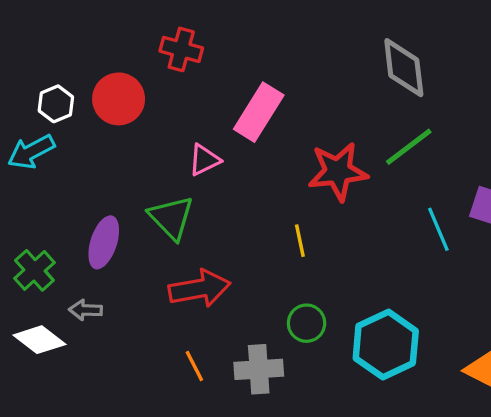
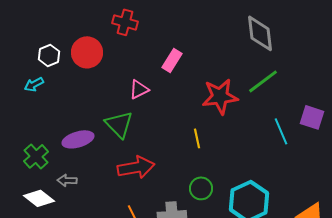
pink rectangle: (259, 112) -> (172, 60), size x0.7
cyan arrow: (31, 152) -> (34, 84), size x0.7
purple ellipse: (104, 242) -> (78, 139), turned 56

